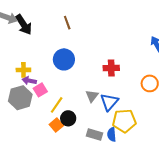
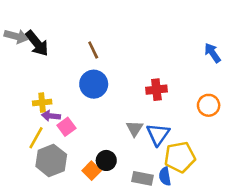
brown line: (67, 23) -> (93, 50), moved
gray hexagon: (20, 98) -> (51, 160), moved
yellow line: (57, 105) -> (36, 138), moved

